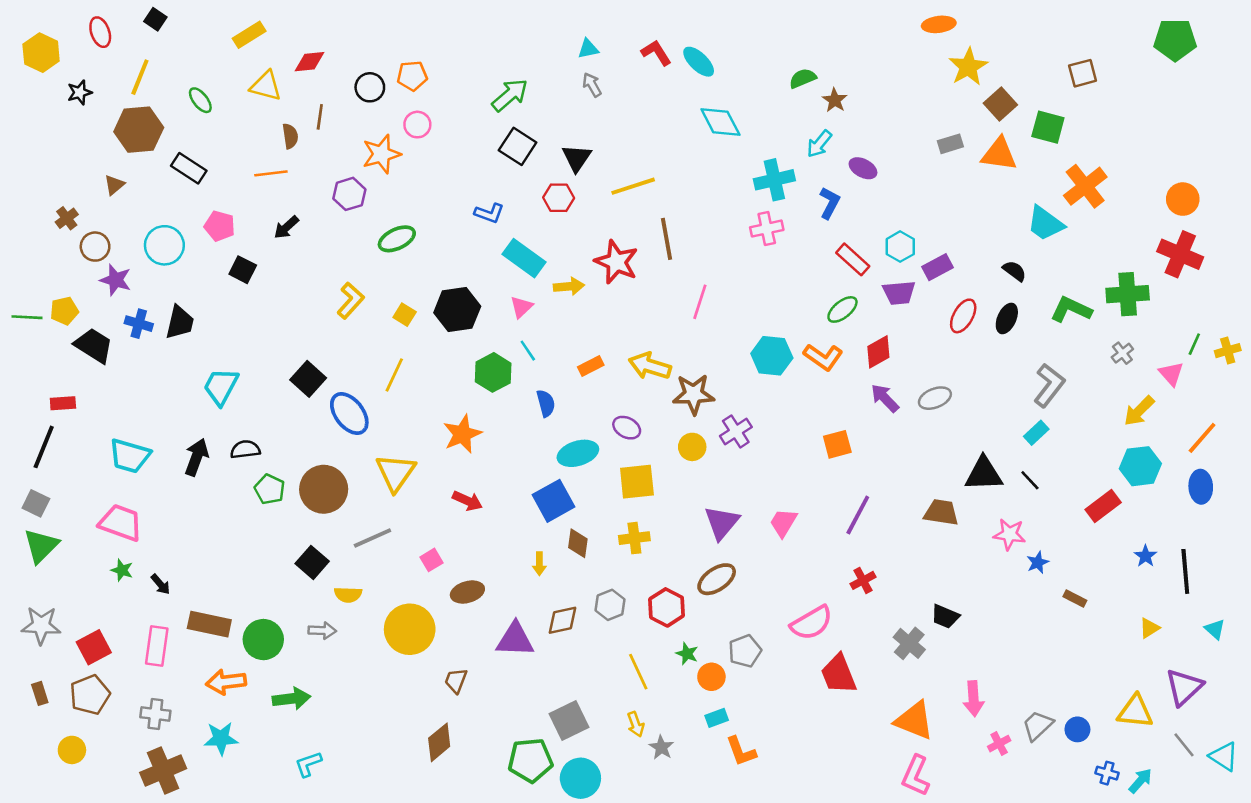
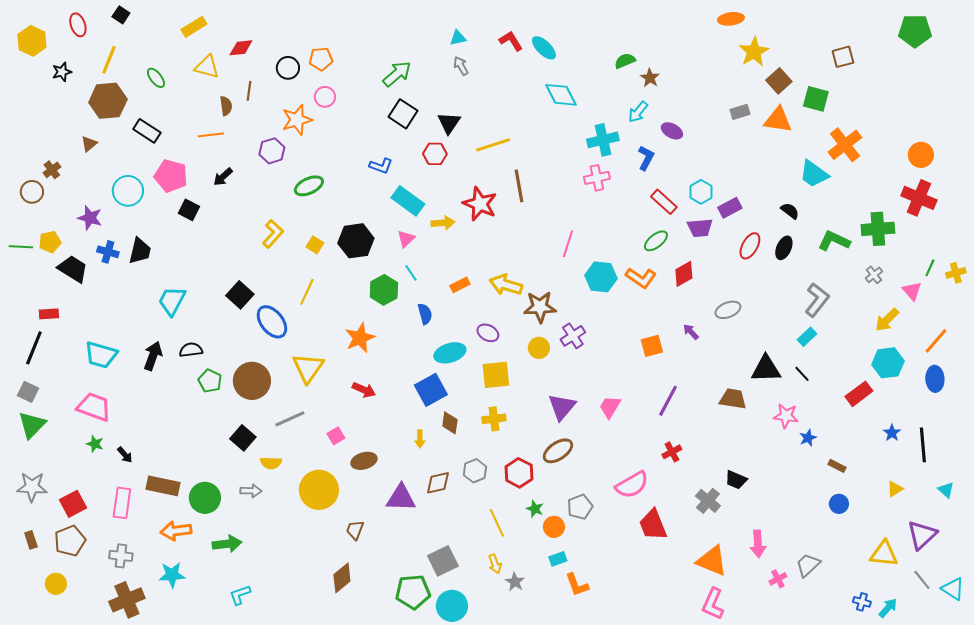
pink pentagon: (220, 226) -> (171, 176), size x1.4
brown circle: (95, 247) -> (32, 192), moved
pink line: (700, 302) -> (568, 244), moved
purple arrow: (885, 398) -> (691, 332), moved, size x0.7
blue circle: (1077, 729) -> (839, 504), moved

